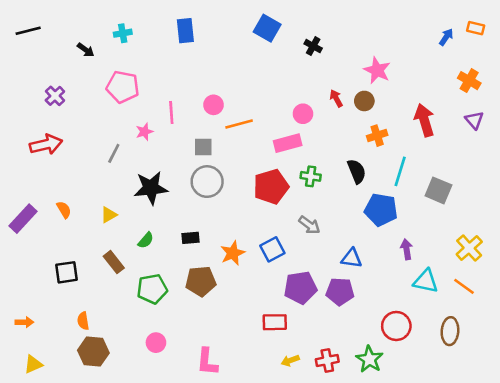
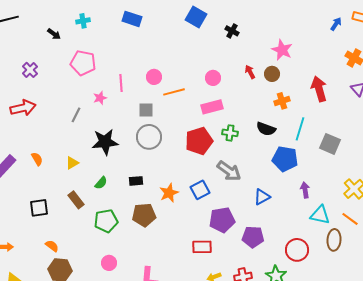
blue rectangle: (185, 31) -> (132, 19), turned -66
pink circle: (303, 114) -> (213, 78), moved
black semicircle: (357, 171) -> (266, 129), turned 132
gray arrow: (309, 225) -> (229, 171), size x1.4
blue triangle: (352, 258) -> (262, 197), turned -36
purple pentagon: (340, 291) -> (253, 237), moved
orange semicircle: (83, 321) -> (52, 246), turned 136
brown ellipse: (450, 331) -> (334, 240), moved

